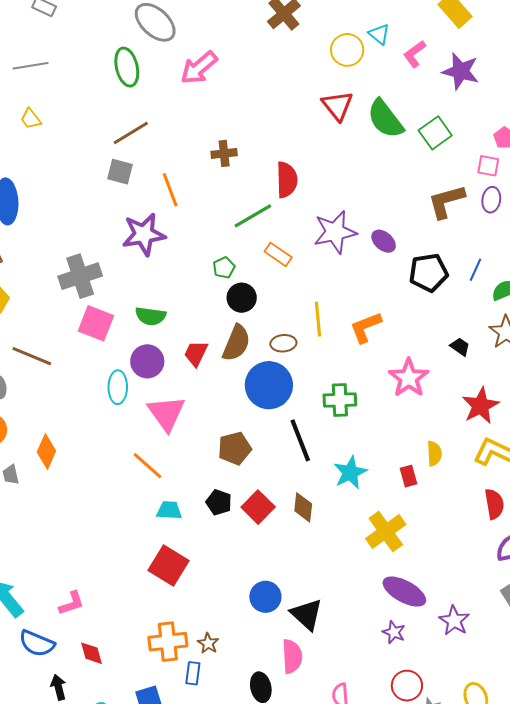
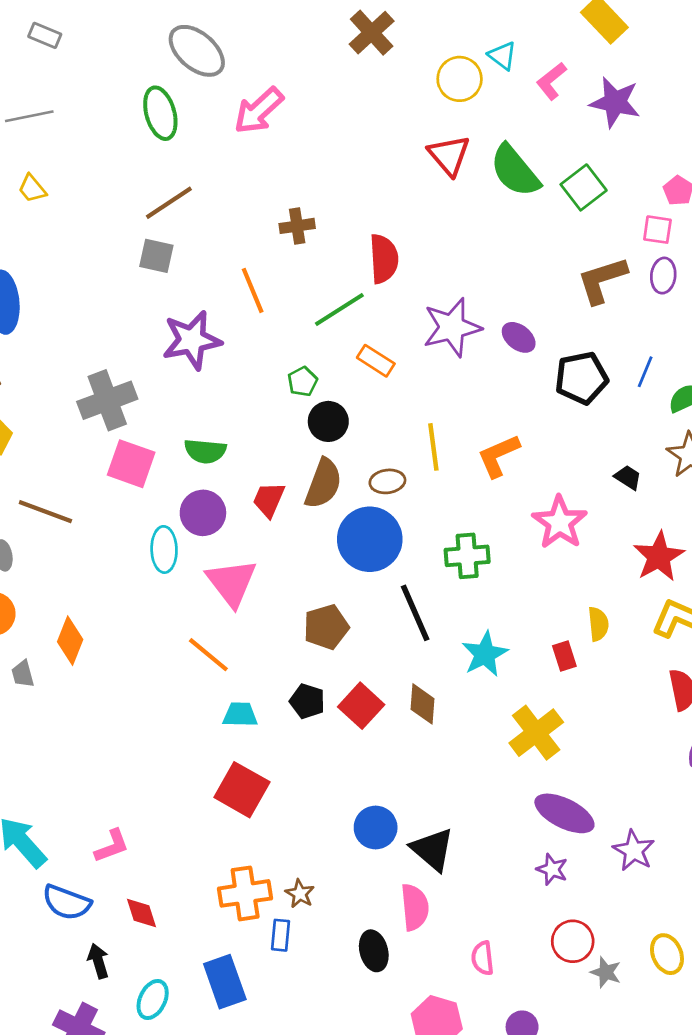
orange line: (170, 190) -> (253, 290), moved

